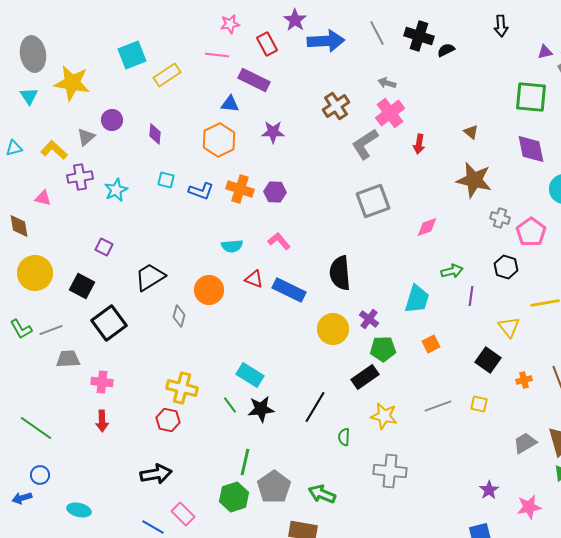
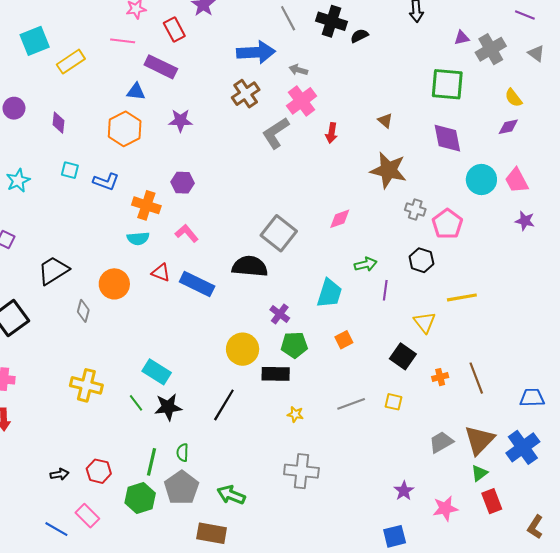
blue arrow: (326, 41) -> (256, 52), moved
orange cross: (240, 189) -> (146, 205), moved
gray square: (373, 201) -> (279, 233), moved, turned -32
black semicircle: (340, 273) -> (250, 266), turned 100
yellow circle: (333, 329) -> (243, 349), moved
black rectangle: (365, 377) -> (276, 374), turned 36
yellow star: (384, 416) -> (295, 414), size x0.6
red hexagon: (168, 420) -> (99, 471), moved
green semicircle: (344, 437) -> (183, 453), moved
black arrow: (156, 474) -> (59, 474), size x0.6

